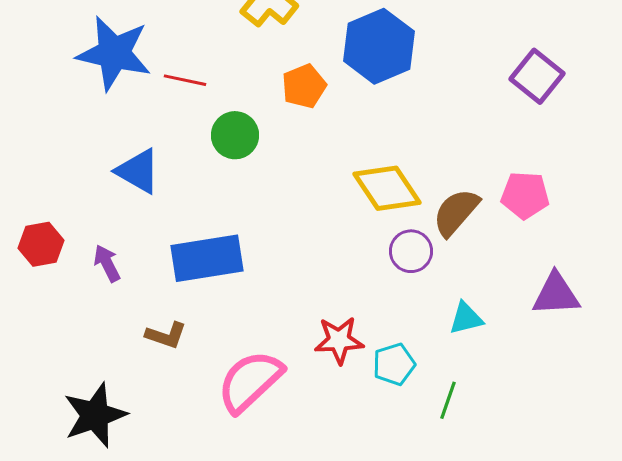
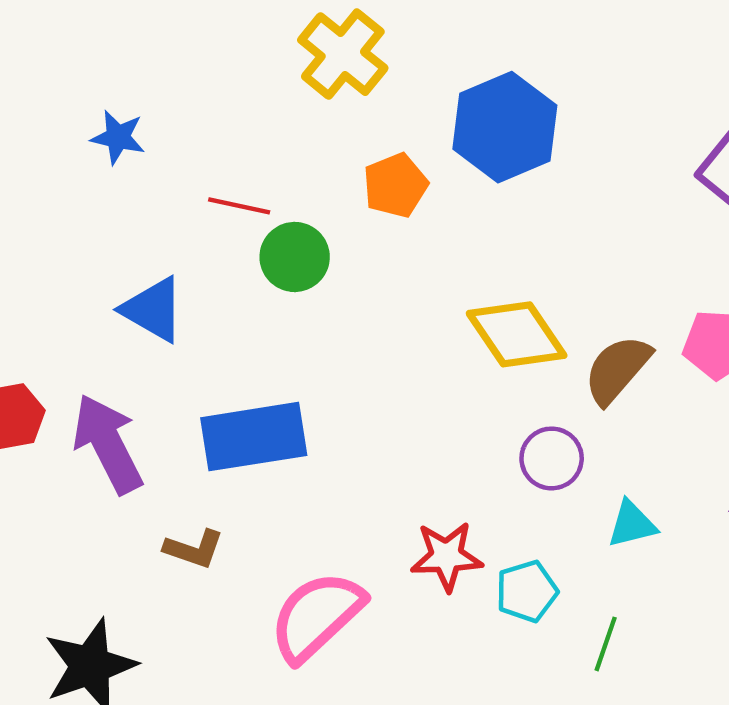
blue star: (114, 53) -> (118, 137), size x0.5
red line: (185, 80) -> (239, 206), moved
purple circle: (411, 251) -> (552, 458), moved
purple arrow: (107, 263) -> (108, 444), size x1.8

